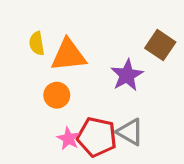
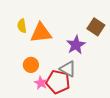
orange circle: (57, 95) -> (31, 65), moved
gray triangle: (130, 132) -> (68, 69), moved

